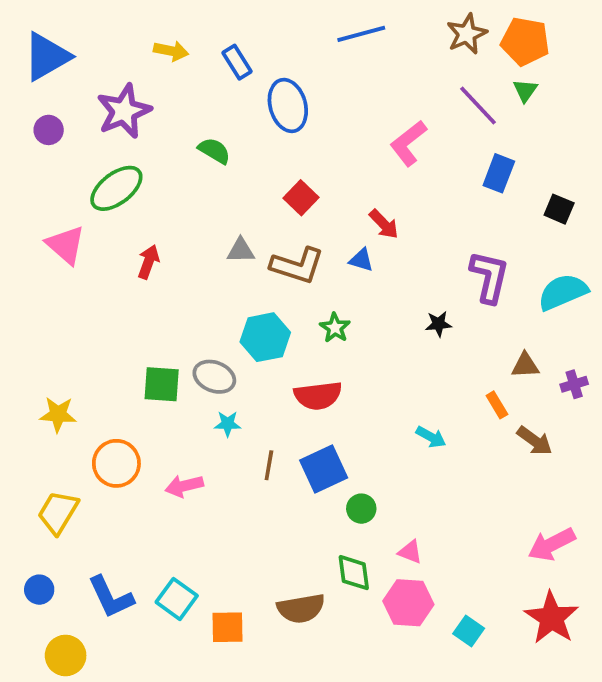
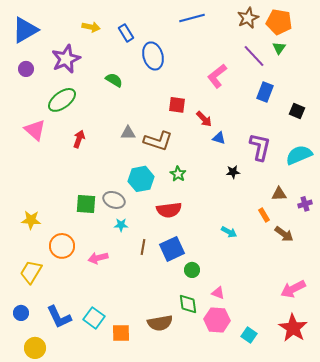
red square: (301, 198) -> (177, 105), moved, turned -36
blue triangle: (361, 260) -> (219, 138), moved

